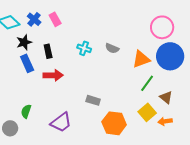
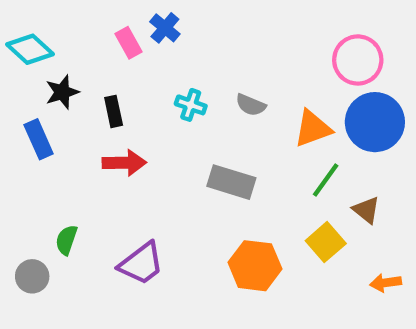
blue cross: (34, 19) -> (165, 28), moved
blue rectangle: (27, 63) -> (39, 139), moved
gray rectangle: (93, 100) -> (231, 182), moved, size x1.5
orange arrow: (165, 121) -> (386, 283), moved

